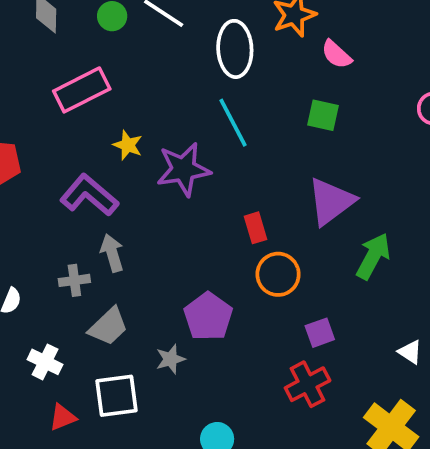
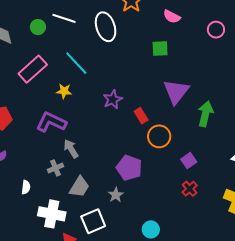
pink semicircle: (336, 54) -> (172, 17), moved
cyan line: (233, 123) -> (76, 63), moved
purple star: (183, 169) -> (113, 99), moved, size x0.7
white cross: (45, 362) -> (52, 214), size x1.5
red cross: (308, 384) -> (190, 189), size x0.7

